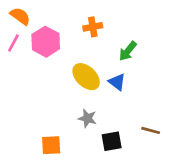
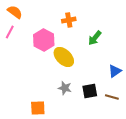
pink hexagon: (46, 42) -> (44, 40), moved
blue triangle: (117, 82) -> (115, 71), moved, turned 48
black square: (112, 141) -> (90, 91), moved

